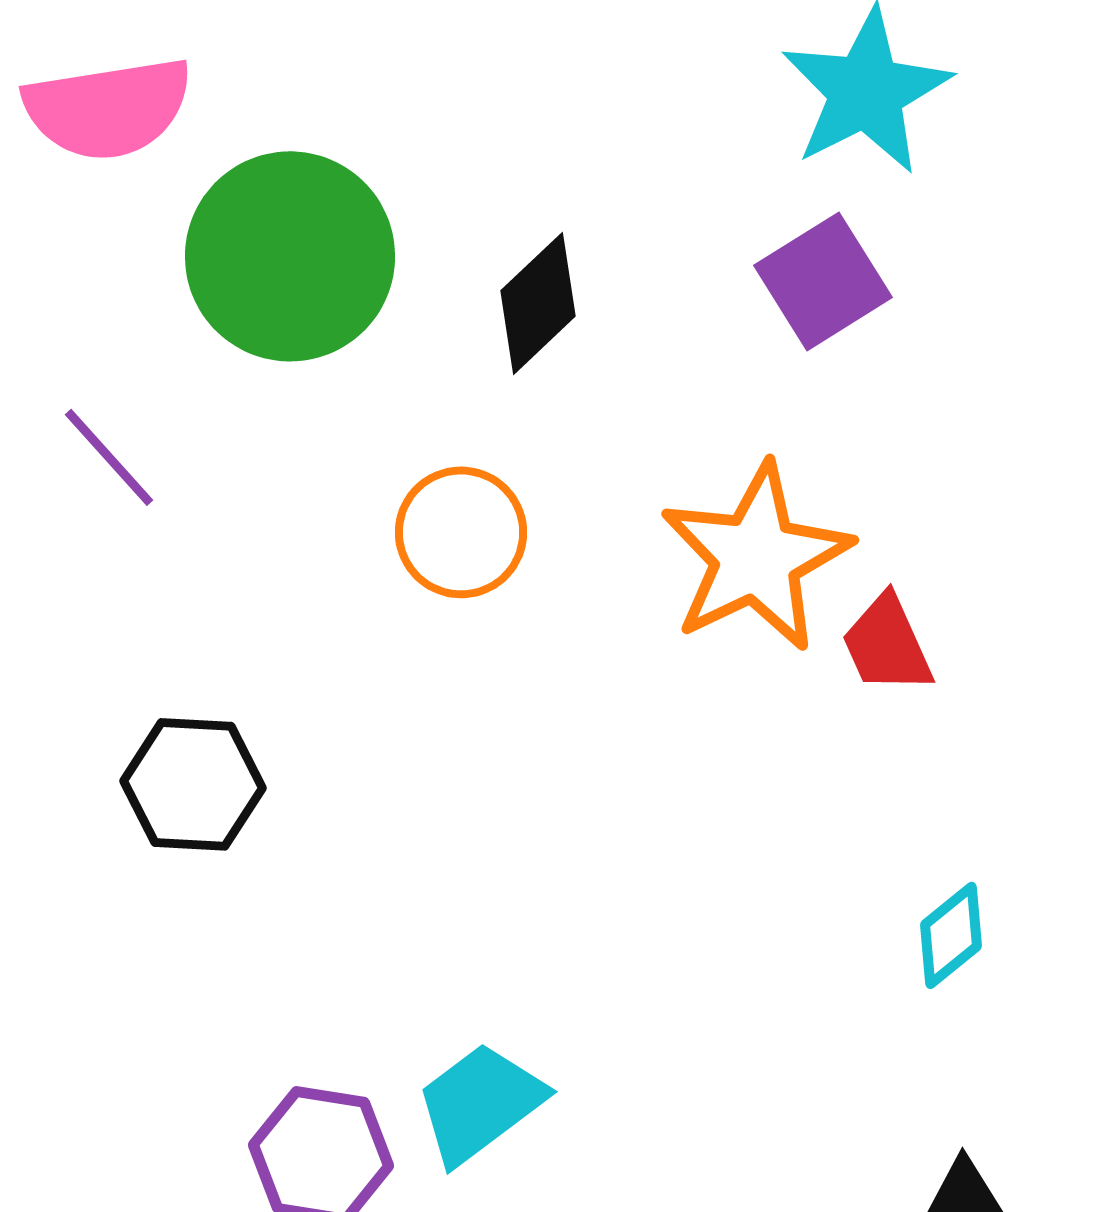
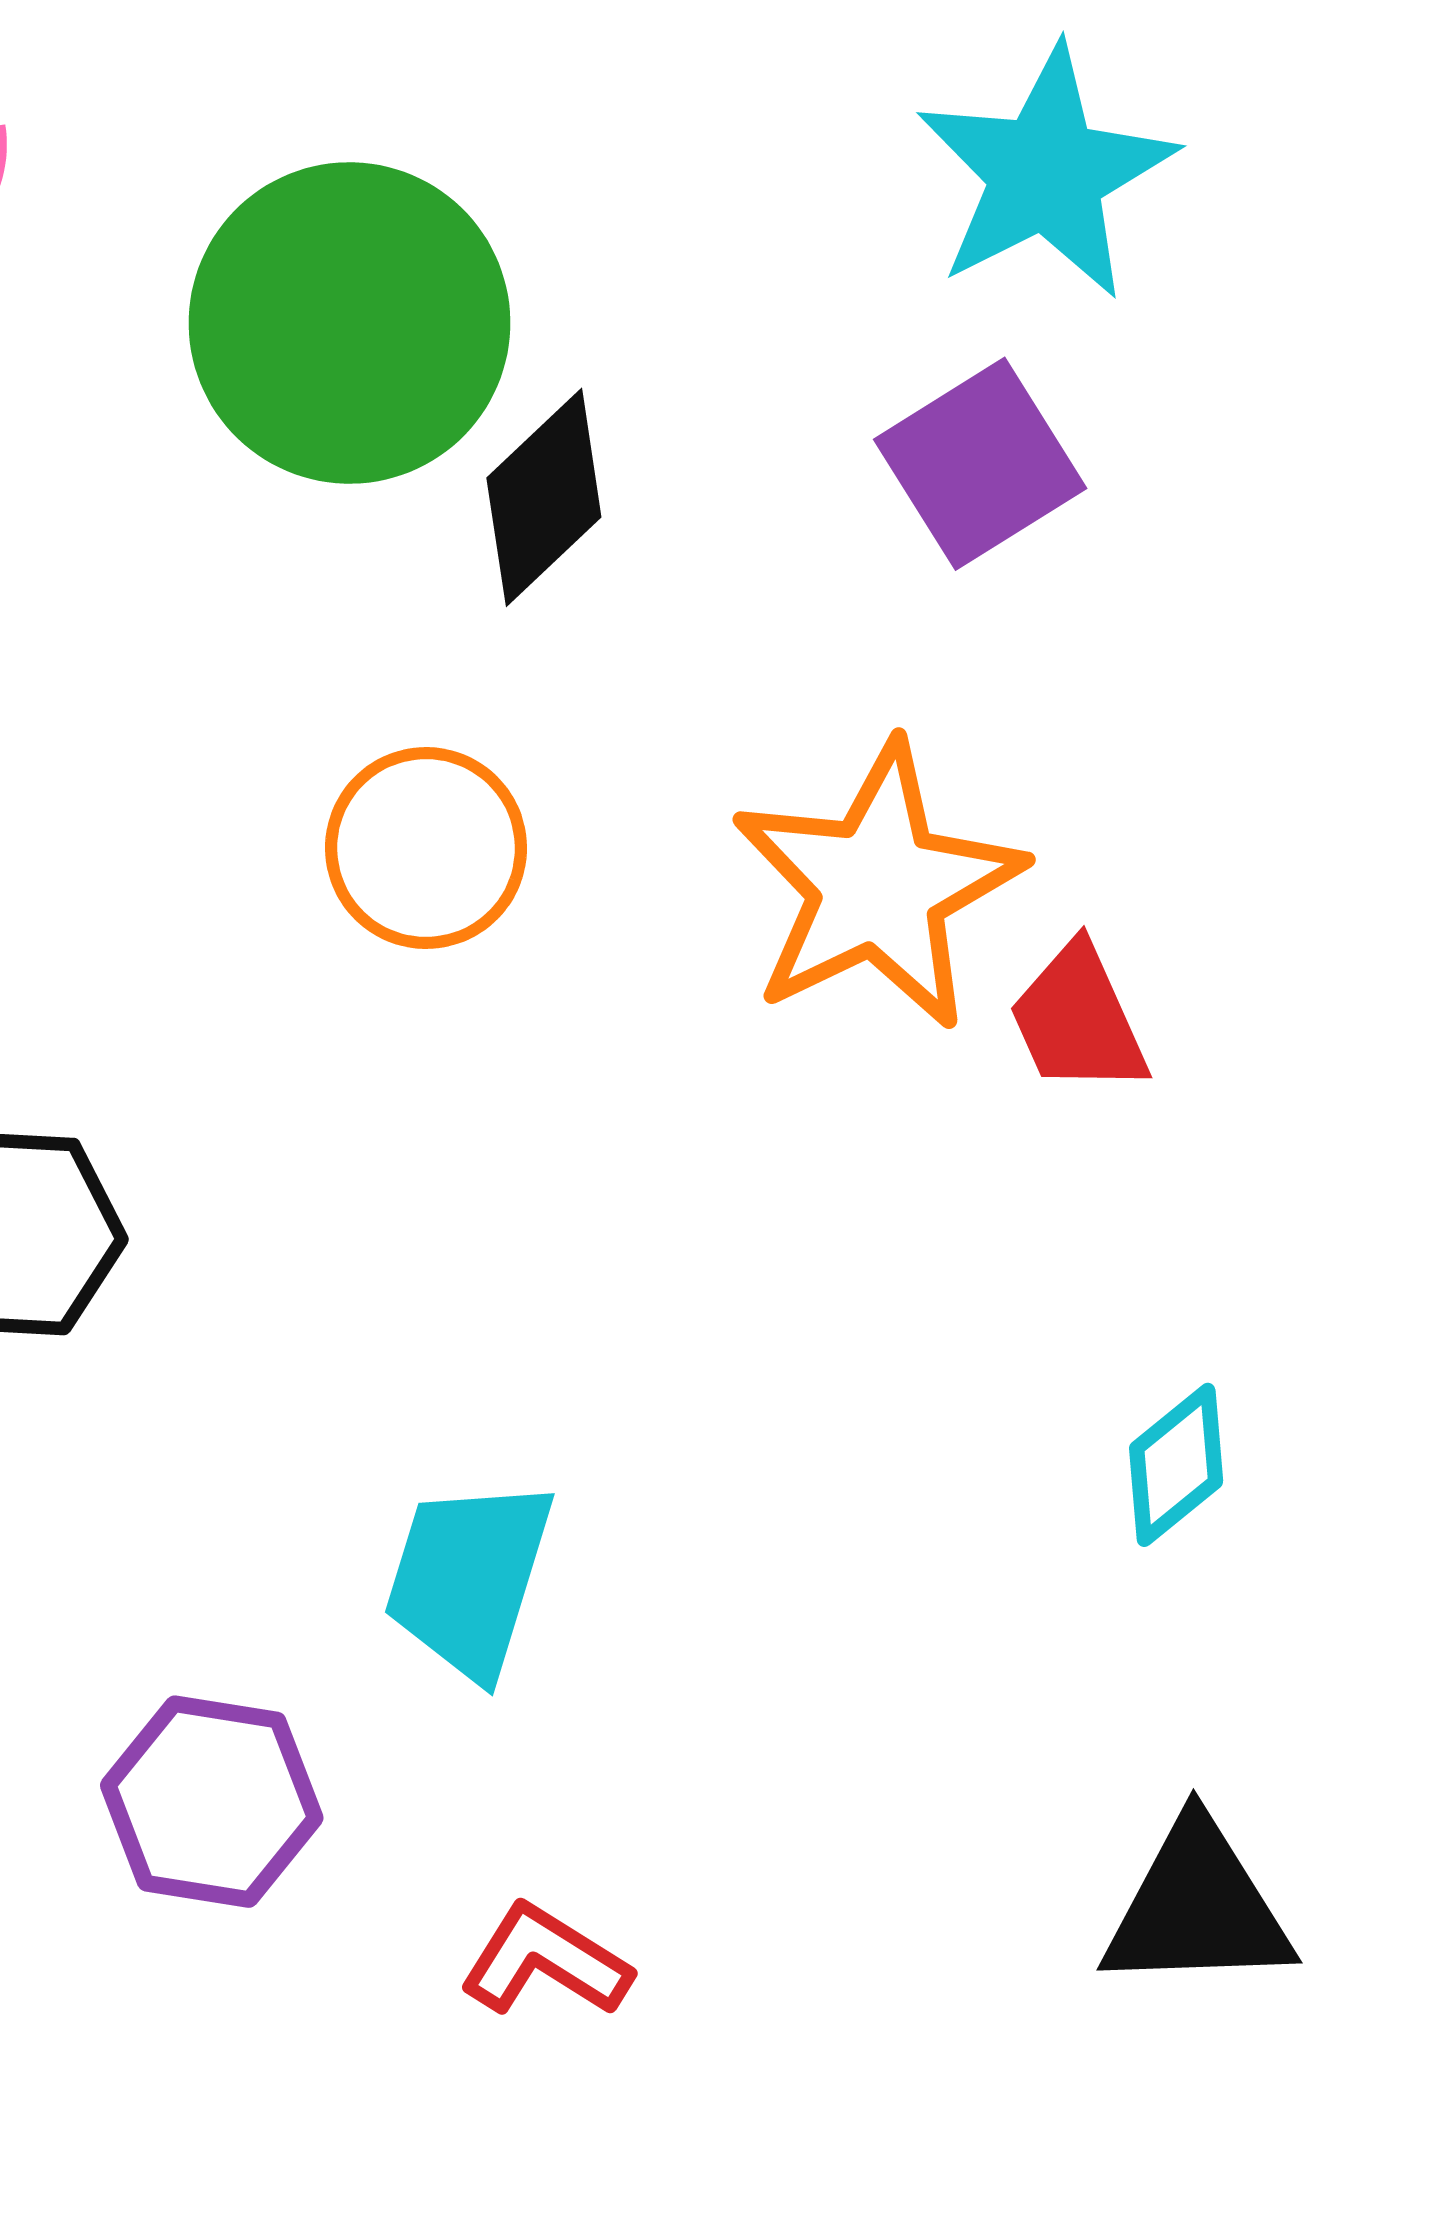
green circle: (290, 256) -> (349, 323), moved
cyan trapezoid: (480, 1103) -> (469, 1578), moved, turned -36

